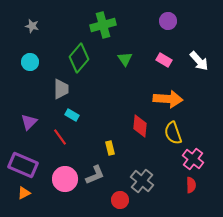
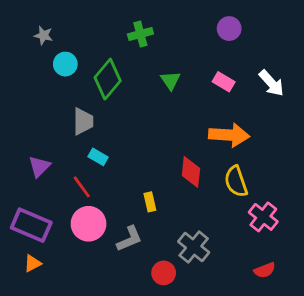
green cross: (103, 25) -> (140, 34), size x0.7
cyan circle: (30, 62) -> (65, 64), moved
pink circle: (65, 179) -> (89, 224), moved
red semicircle: (191, 185) -> (265, 270), moved, turned 70

